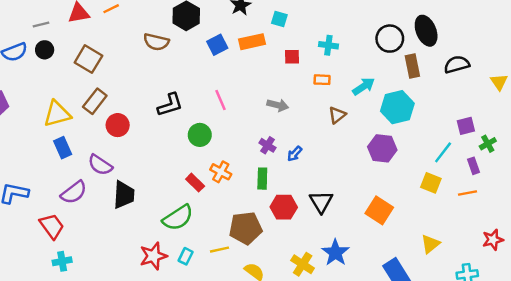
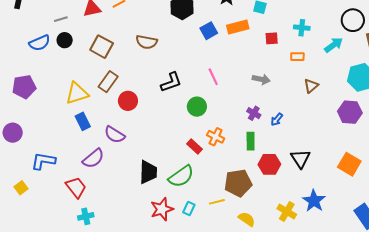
brown semicircle: (156, 42) -> (147, 42), moved
cyan arrow: (364, 86) -> (334, 45), moved
black trapezoid: (124, 195) -> (148, 172), moved

